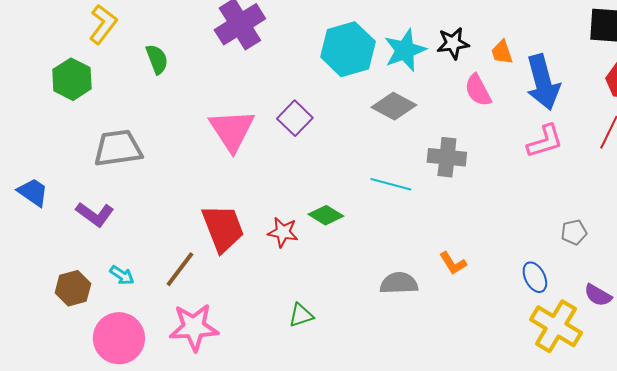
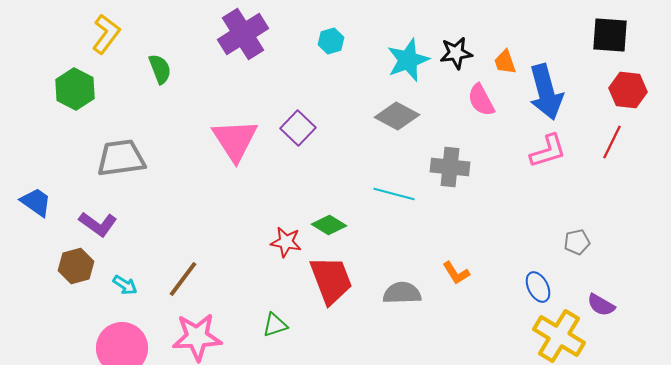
cyan hexagon: (348, 49) -> (331, 41), moved, size x0.5
red trapezoid: (223, 228) -> (331, 280), moved
brown hexagon: (73, 288) -> (76, 266), moved
green triangle: (301, 315) -> (275, 325), moved

